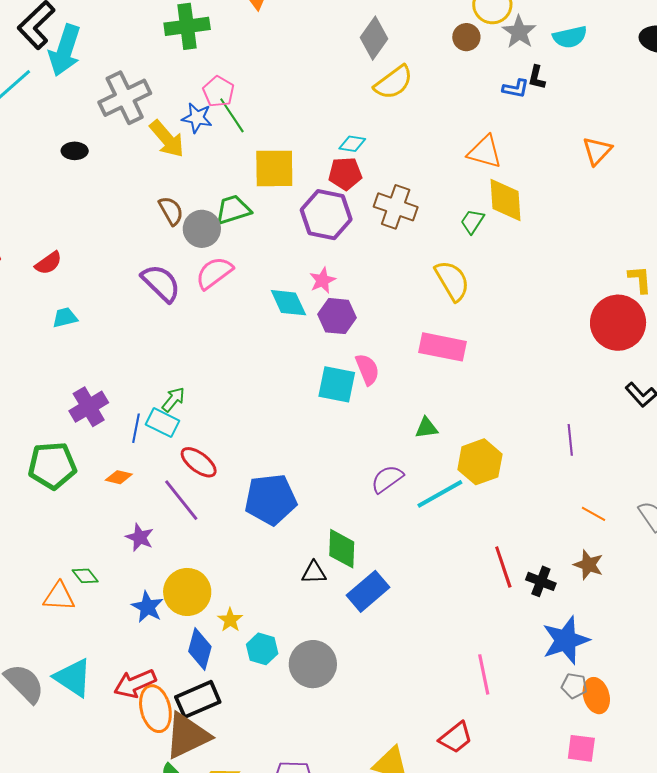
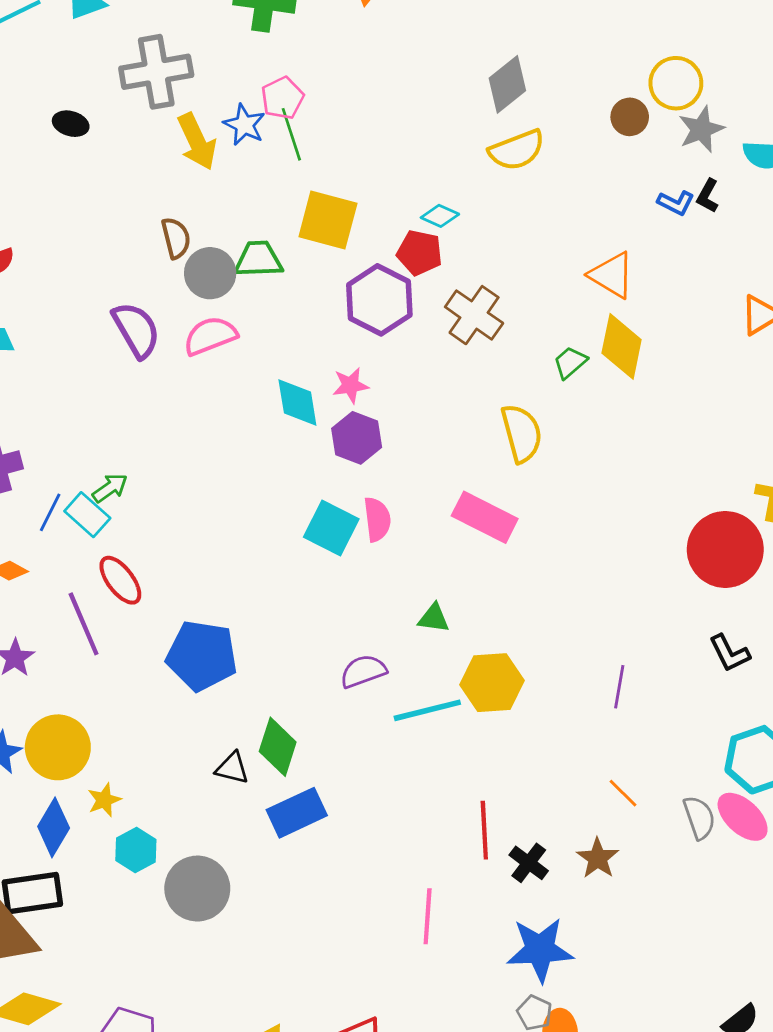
pink line: (484, 674) -> (428, 916), moved

